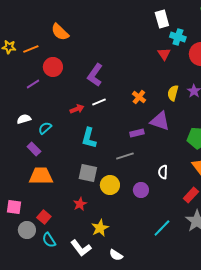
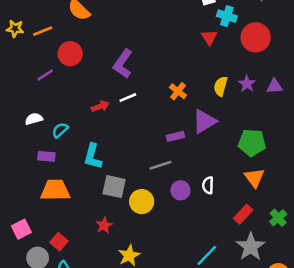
purple triangle: (160, 121) -> (204, 121), turned -50
cyan L-shape: (89, 138) -> (93, 156), moved
purple rectangle: (34, 149) -> (46, 156), turned -40
purple circle: (141, 190) -> (180, 190), moved
pink square: (14, 207) -> (21, 229), turned -35

